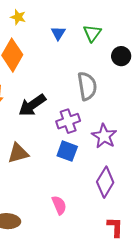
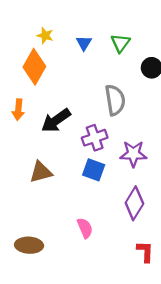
yellow star: (18, 17) -> (45, 35), moved
purple star: (104, 136) -> (133, 154), turned -30

